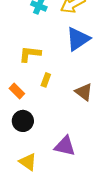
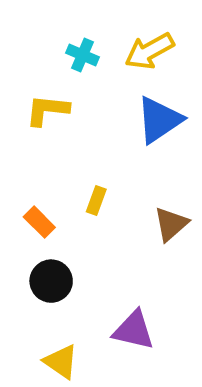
yellow L-shape: (30, 54) -> (47, 110), moved
brown triangle: (84, 92) -> (171, 224), turned 42

